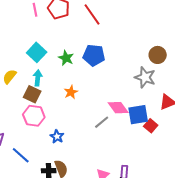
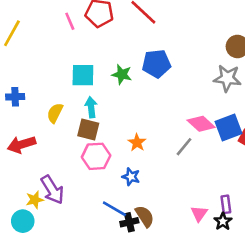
cyan square: (37, 52) -> (83, 75), turned -30
orange star: (71, 92) -> (137, 143), moved
blue line: (21, 155) -> (114, 209), moved

